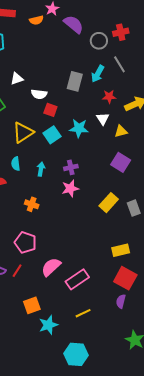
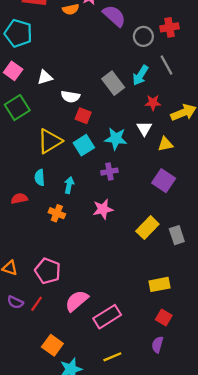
gray rectangle: (75, 81) -> (113, 83), turned -54
purple cross: (71, 167) -> (109, 172), moved
orange cross: (32, 204) -> (57, 213), moved
red square: (125, 278) -> (164, 318), size x0.6
orange square: (32, 305) -> (52, 345), turned -36

